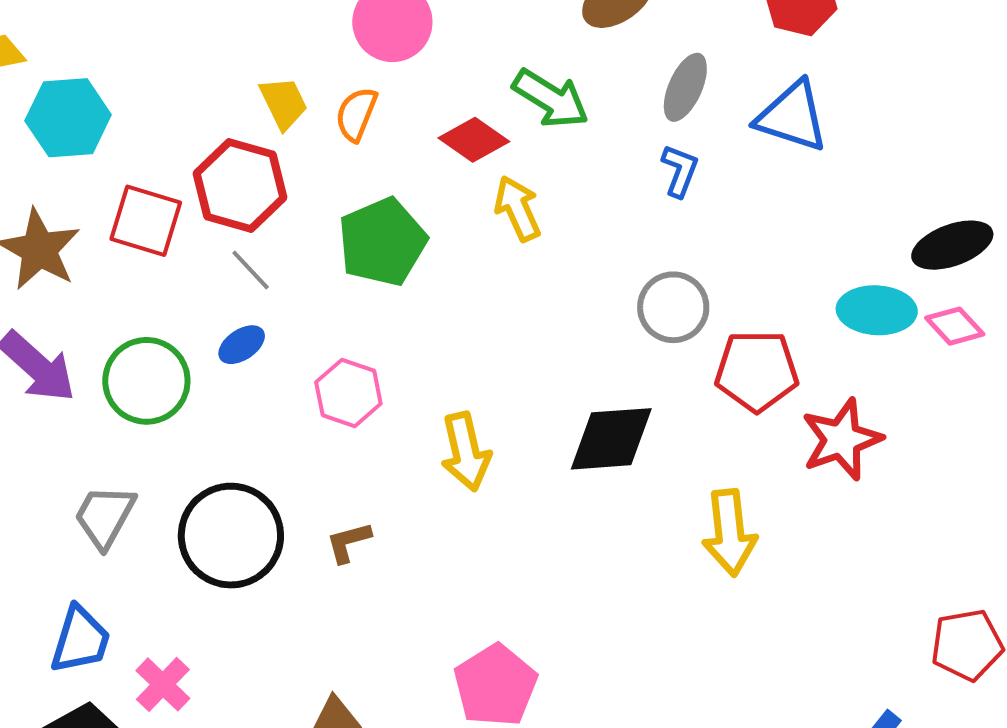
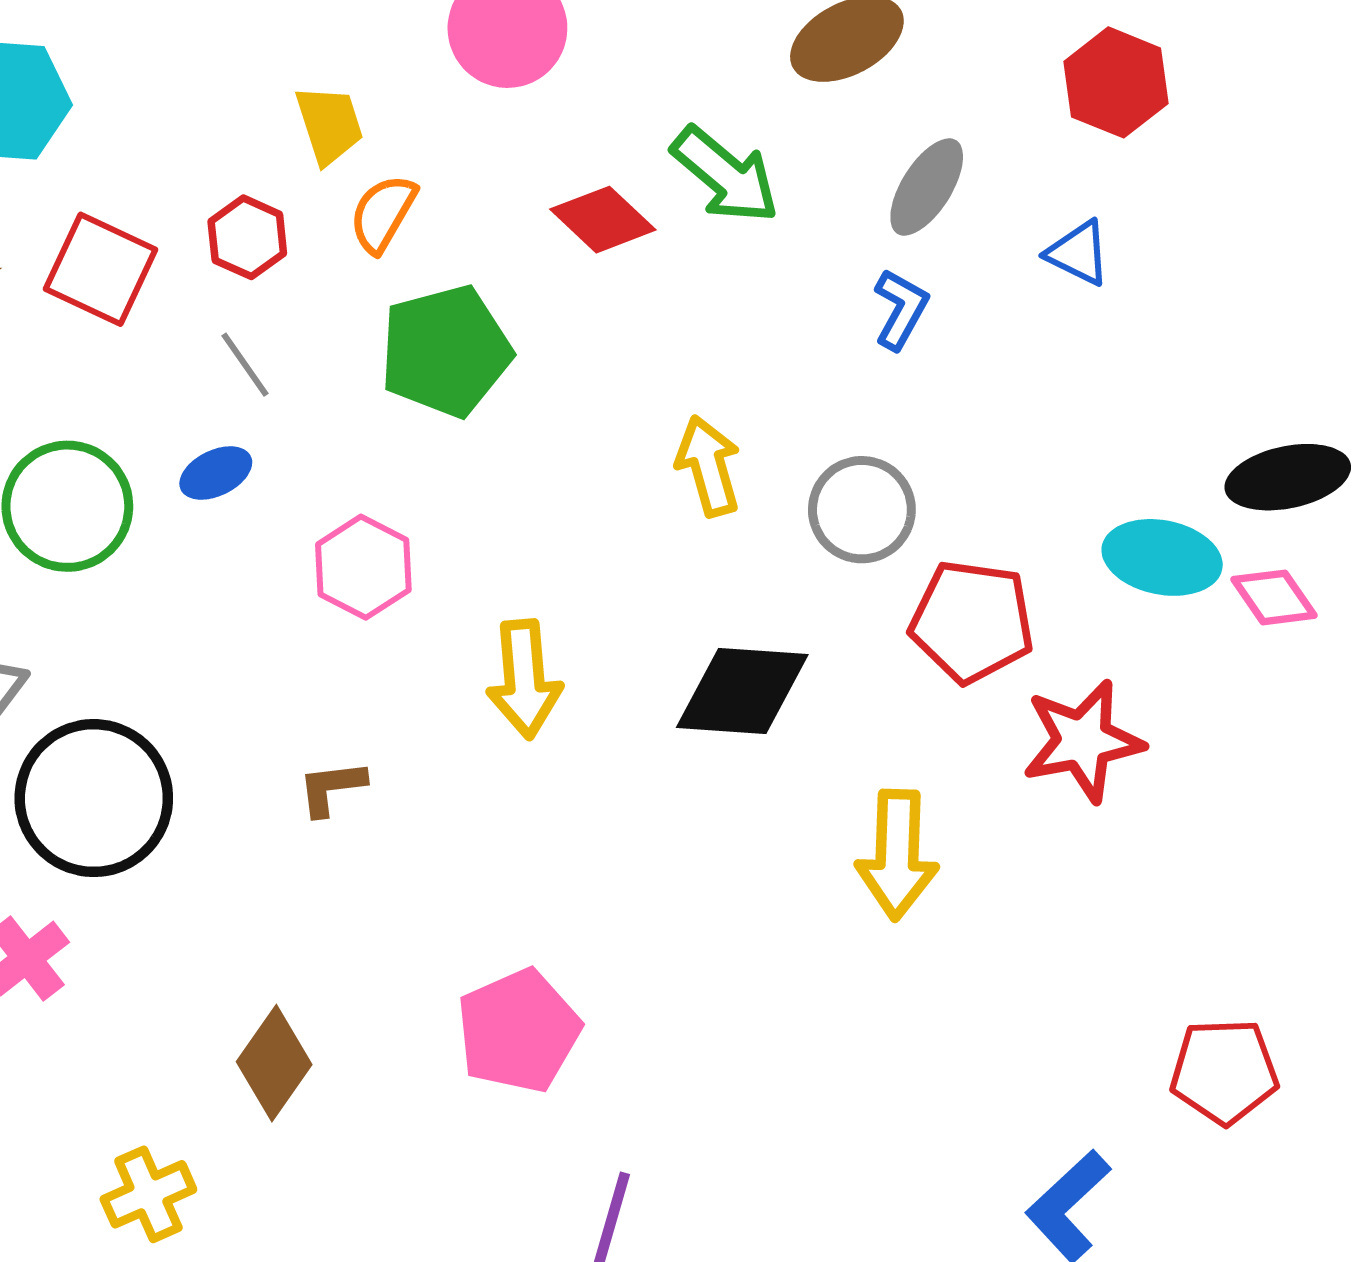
orange semicircle: (356, 114) -> (383, 213), moved
blue triangle: (792, 117) -> (1078, 253), size x0.6
red hexagon: (240, 186) -> (247, 237), size x0.6
yellow arrow: (518, 209) -> (708, 466), moved
black circle: (231, 536) -> (94, 798), moved

